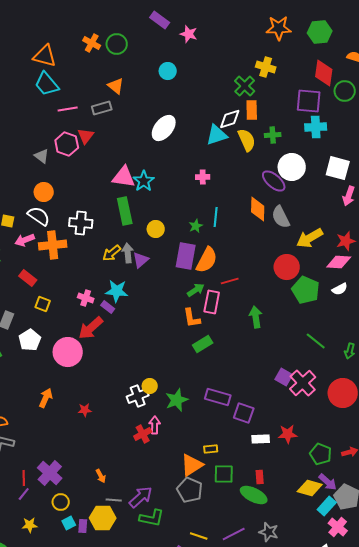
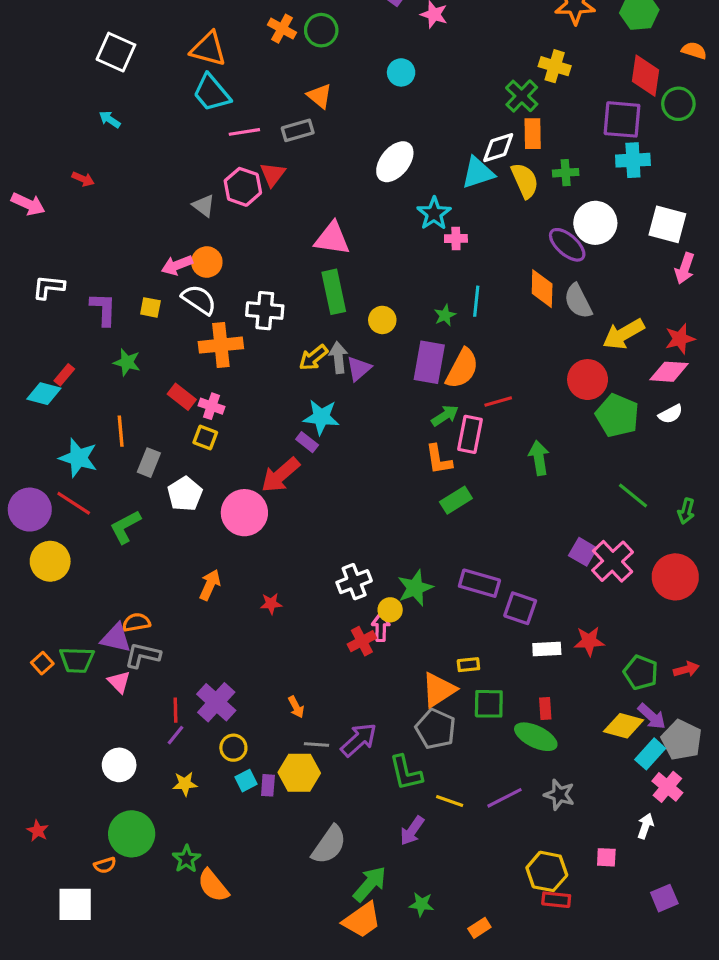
cyan star: (144, 181) -> (434, 213), moved
pink arrow: (25, 240) -> (177, 265), moved
pink cross: (86, 298) -> (212, 406), moved
yellow circle: (150, 386) -> (390, 610), moved
green L-shape: (152, 518) -> (406, 773), moved, turned 65

